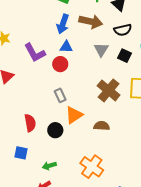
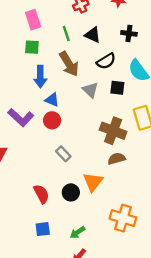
brown arrow: (91, 22) -> (69, 64), turned 65
blue triangle: (66, 47) -> (52, 100), turned 40
orange triangle: (74, 115) -> (93, 182), moved
brown semicircle: (102, 126) -> (117, 159), moved

